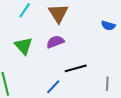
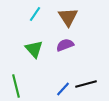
black line: (76, 68) -> (86, 84), moved

